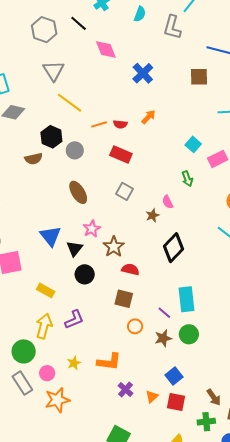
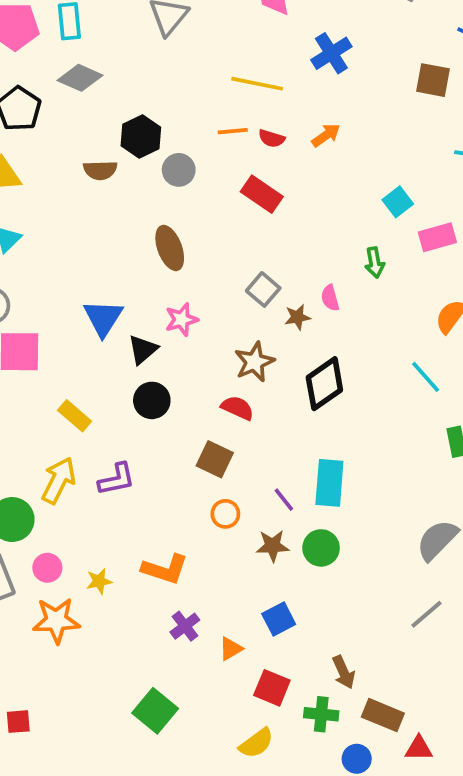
yellow line: (69, 103) -> (257, 84), moved, turned -36
gray square: (125, 191) -> (263, 289), moved
brown star: (114, 247) -> (254, 362), moved
yellow star: (74, 363) -> (99, 581), moved
red square: (176, 402) -> (272, 688), moved

